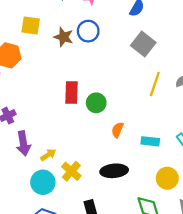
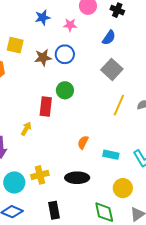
brown star: (64, 37) -> (43, 58), turned -30
green circle: (96, 103) -> (65, 90), moved
yellow arrow: (48, 155) -> (26, 129), moved, turned -32
yellow cross: (71, 171) -> (40, 175), turned 30

